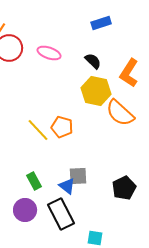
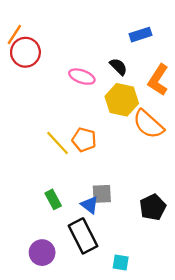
blue rectangle: (101, 23) -> (141, 35), moved
pink ellipse: (49, 53) -> (82, 77), moved
purple circle: (25, 210) -> (42, 253), moved

